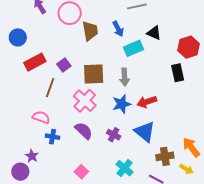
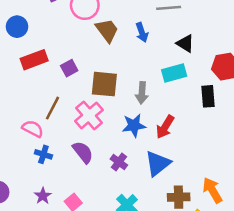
brown trapezoid: (90, 31) -> (107, 30), turned -35
cyan rectangle: (133, 48) -> (174, 73), moved
brown line: (50, 88) -> (52, 108), moved
red arrow: (147, 102) -> (165, 127), turned -48
blue triangle: (145, 132) -> (158, 163), turned 35
purple star: (32, 156) -> (43, 196), moved

